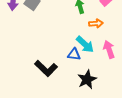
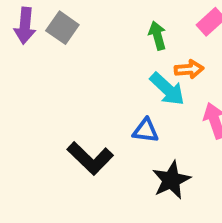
cyan arrow: (85, 44) -> (167, 89), moved

